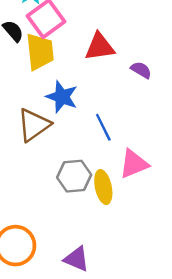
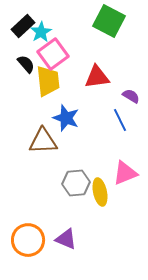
brown triangle: (34, 125) -> (43, 141), turned 32
blue line: (103, 127) -> (120, 120), moved
purple triangle: (76, 259) -> (66, 239), moved

